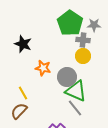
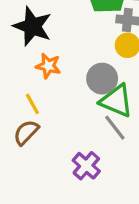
black star: (23, 44) -> (32, 26), size x1.4
orange star: (43, 68) -> (48, 66), moved

